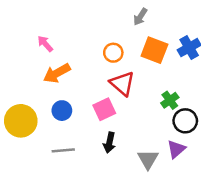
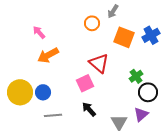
orange circle: (113, 53) -> (92, 23), moved
blue circle: (62, 111) -> (43, 92), moved
black arrow: (109, 143) -> (89, 109), turned 126

